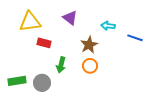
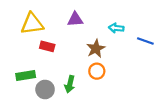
purple triangle: (70, 18) -> (75, 19), turned -42
green arrow: (61, 65) -> (70, 84), moved
green rectangle: (17, 81) -> (26, 75), moved

